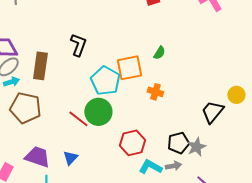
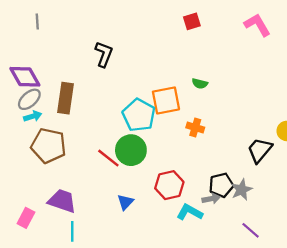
black L-shape: (78, 45) -> (104, 54), moved
green semicircle: (159, 53) -> (200, 84), turned 72
blue triangle: (70, 158) -> (125, 202), moved
gray arrow: (173, 166) -> (211, 199), moved

